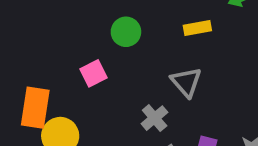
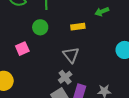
gray cross: (155, 118) -> (65, 77), moved

